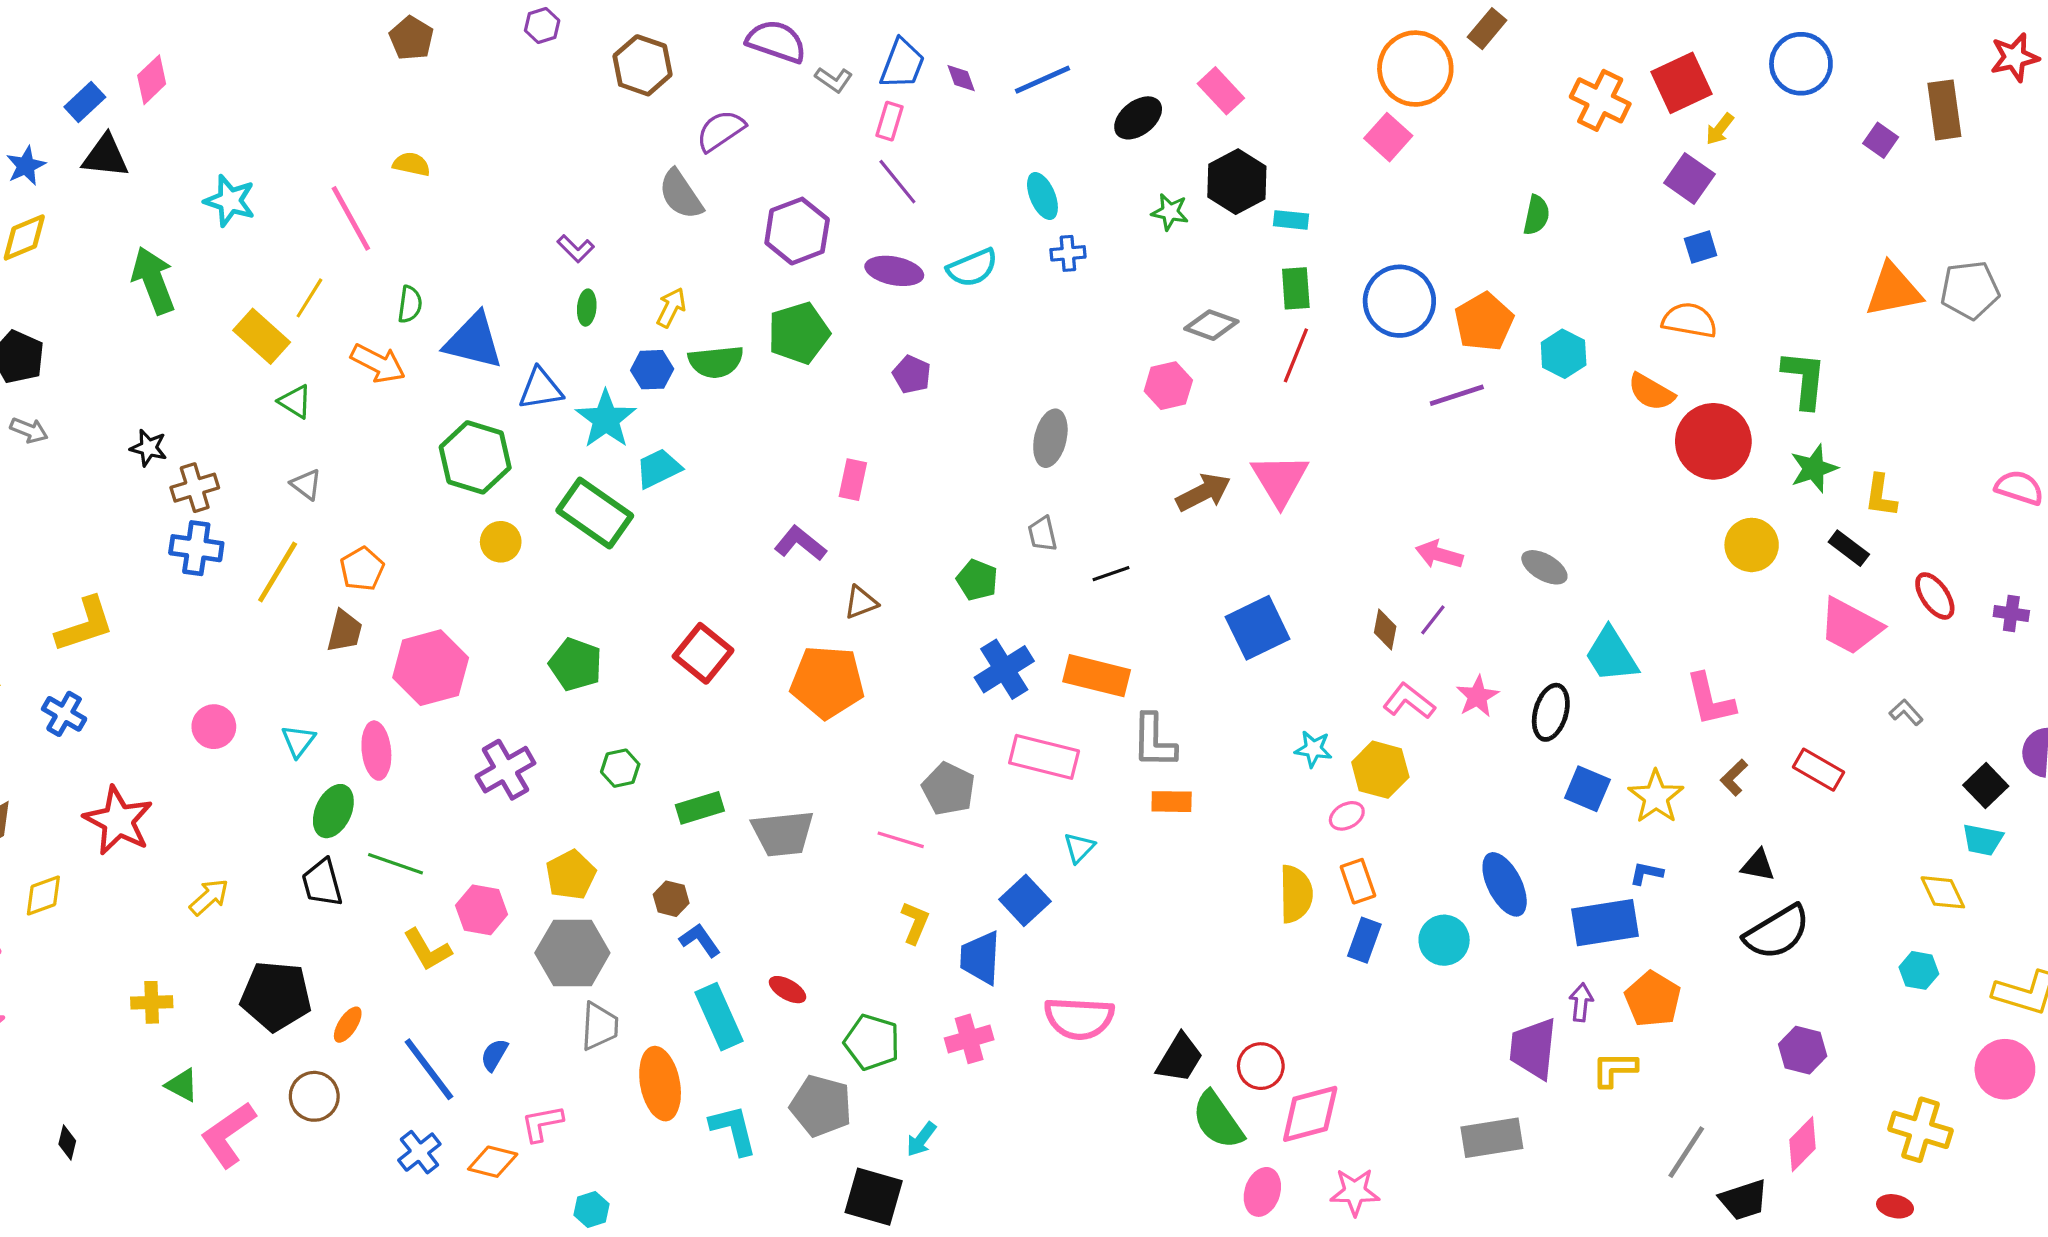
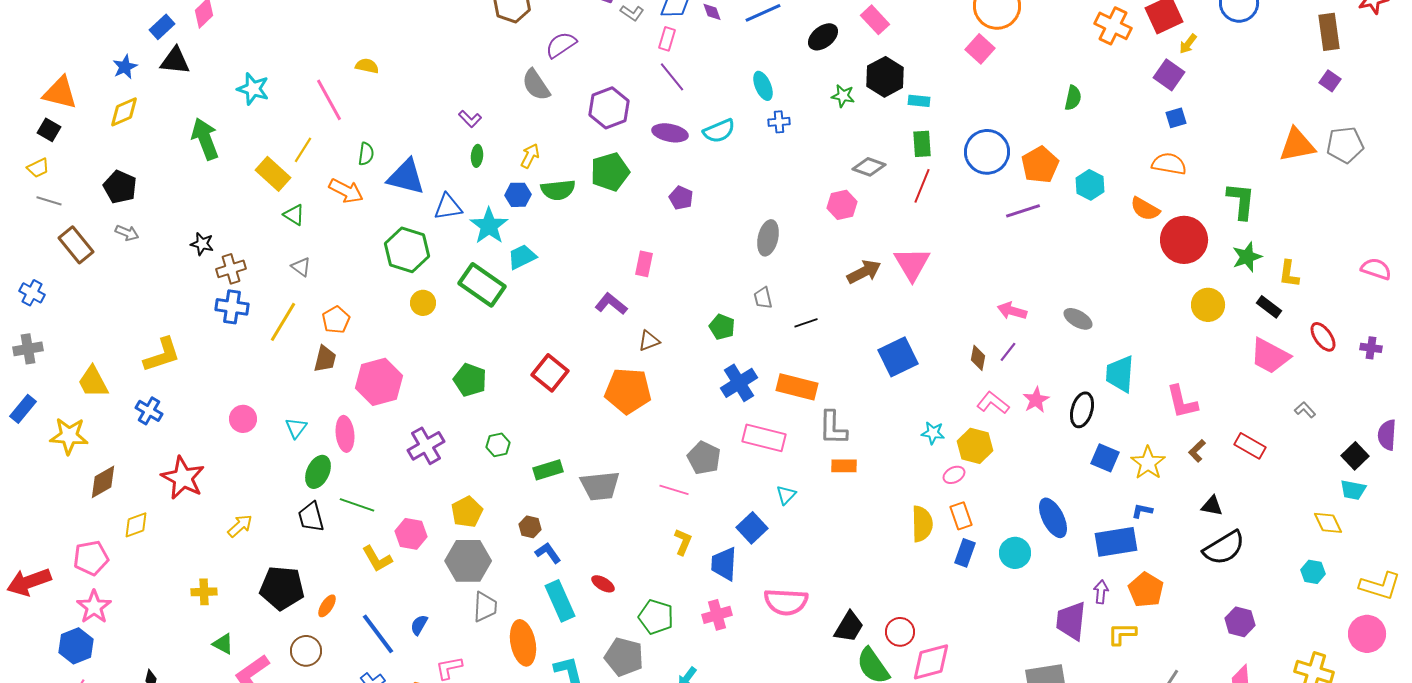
purple square: (1881, 140) -> (1330, 81), moved
cyan trapezoid: (1611, 655) -> (1120, 374), turned 36

